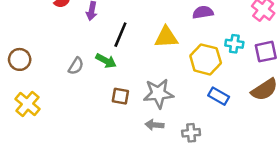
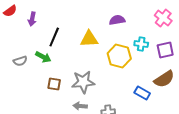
gray semicircle: (76, 66) -> (20, 61), turned 40
blue rectangle: (219, 96) -> (142, 93), moved

